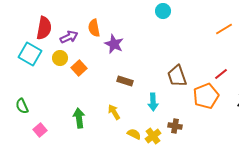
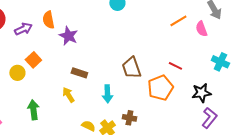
yellow circle: (60, 58) -> (17, 73), moved
red line: (221, 74) -> (175, 66), turned 64
yellow arrow: (114, 112) -> (68, 95), moved

